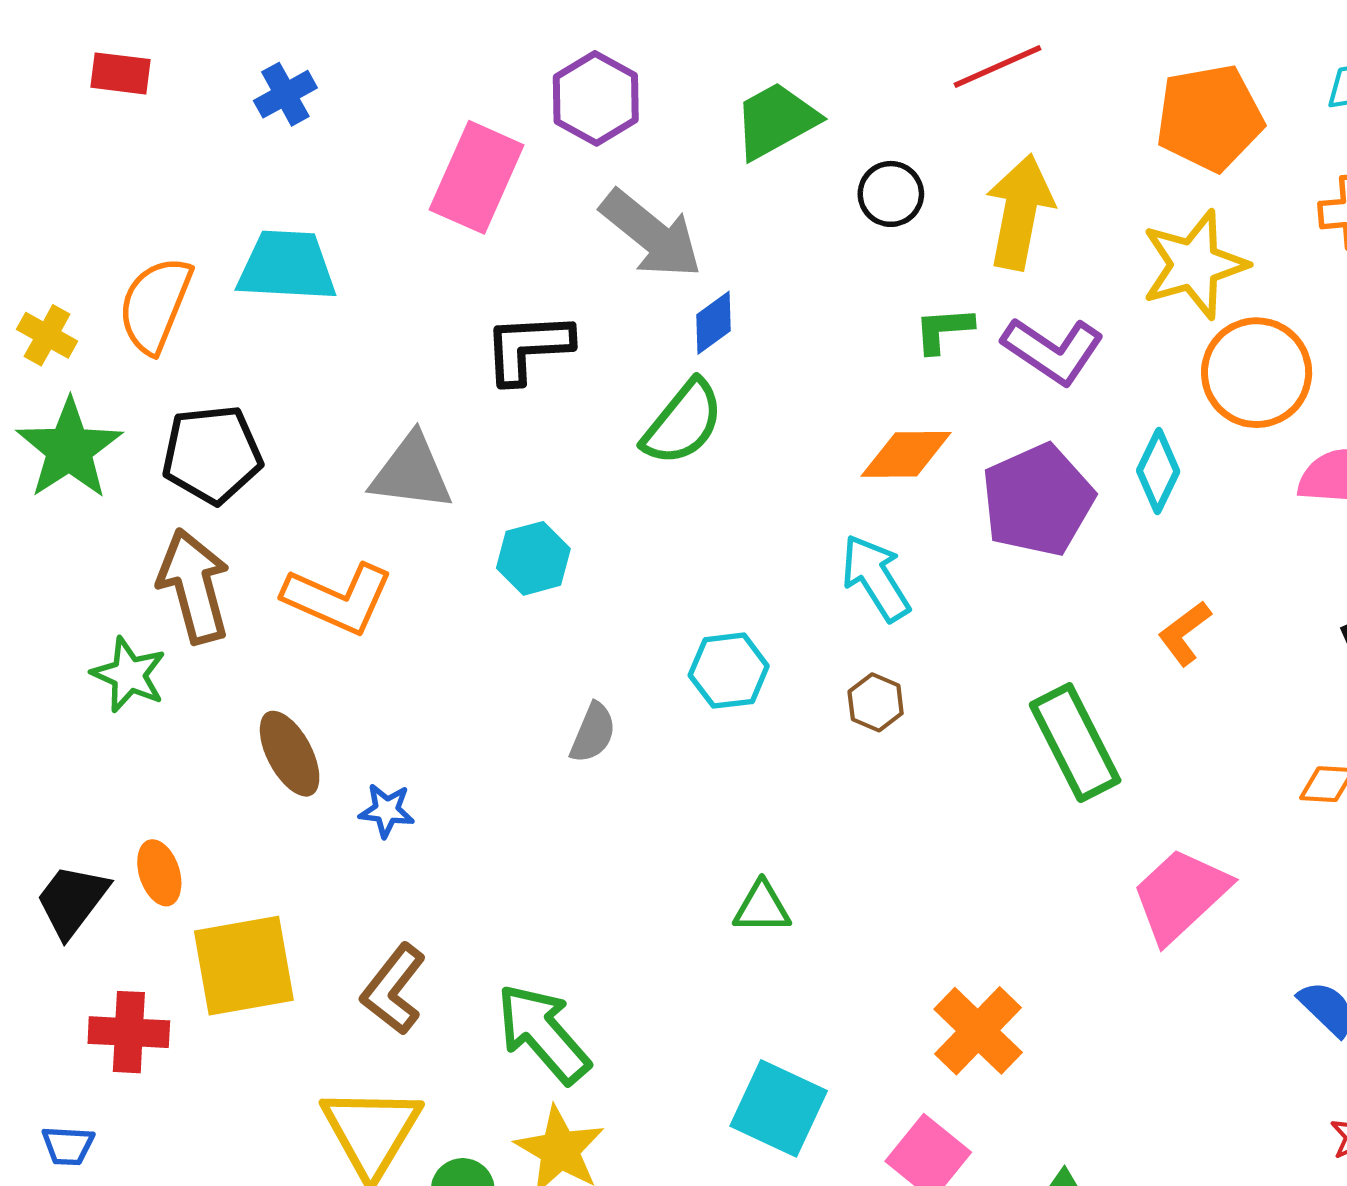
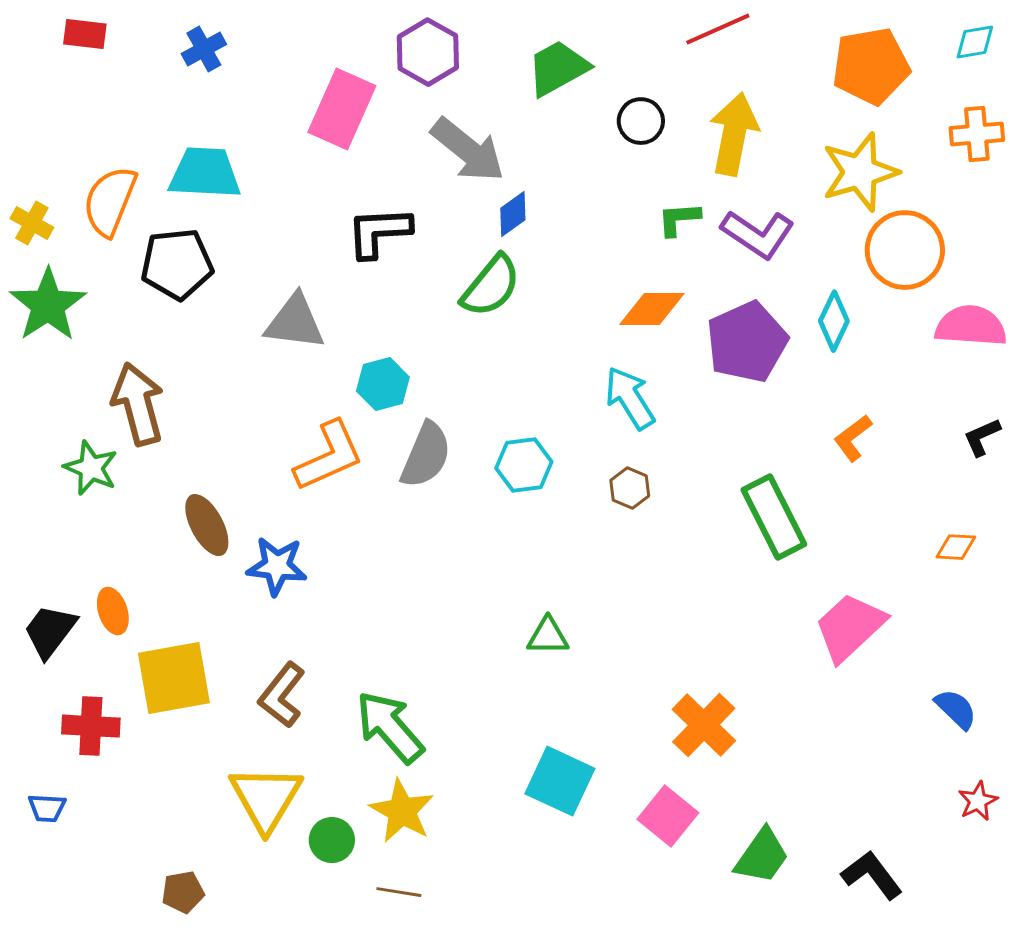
black pentagon: (212, 454) -> (177, 264), moved
orange L-shape: (338, 598) -> (329, 456), moved, turned -48
gray semicircle: (593, 733) -> (426, 455), moved, size x1.5
blue star: (387, 810) -> (277, 566), size x1.5

